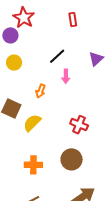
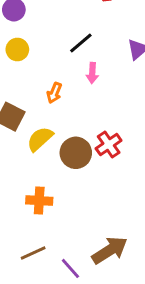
red cross: (79, 125) -> (109, 144), turned 30
brown circle: (72, 159) -> (76, 153), moved

